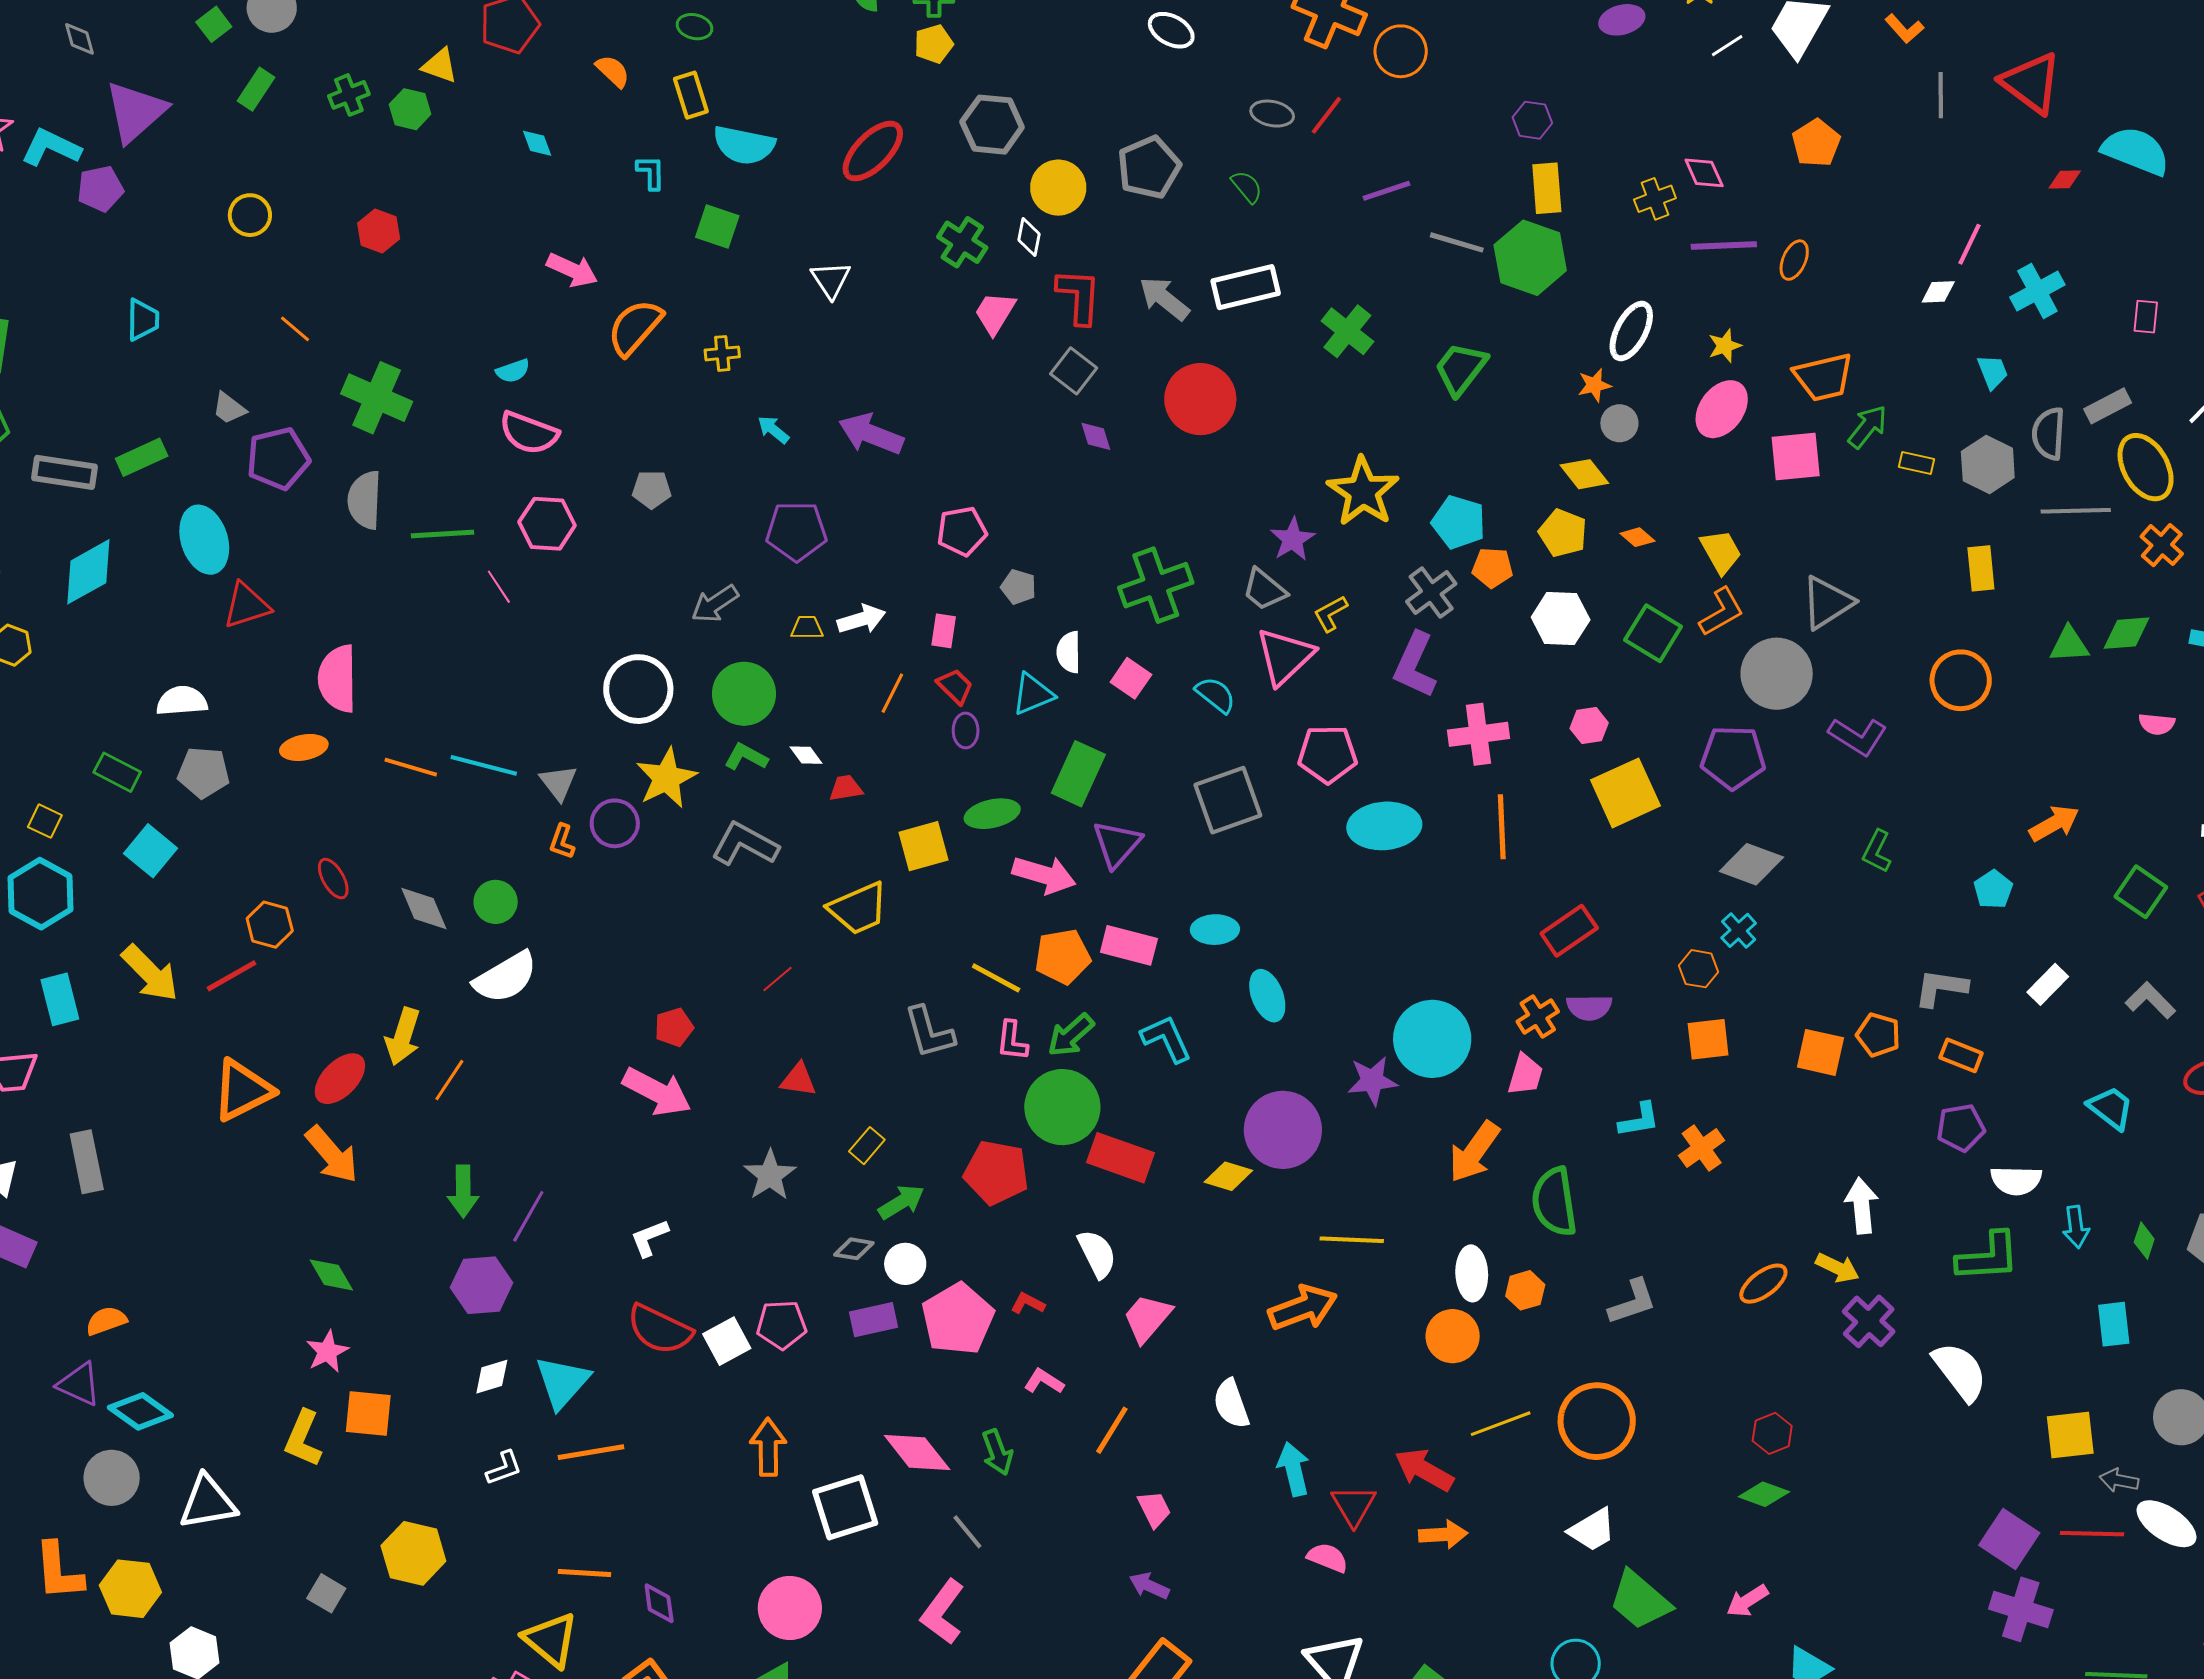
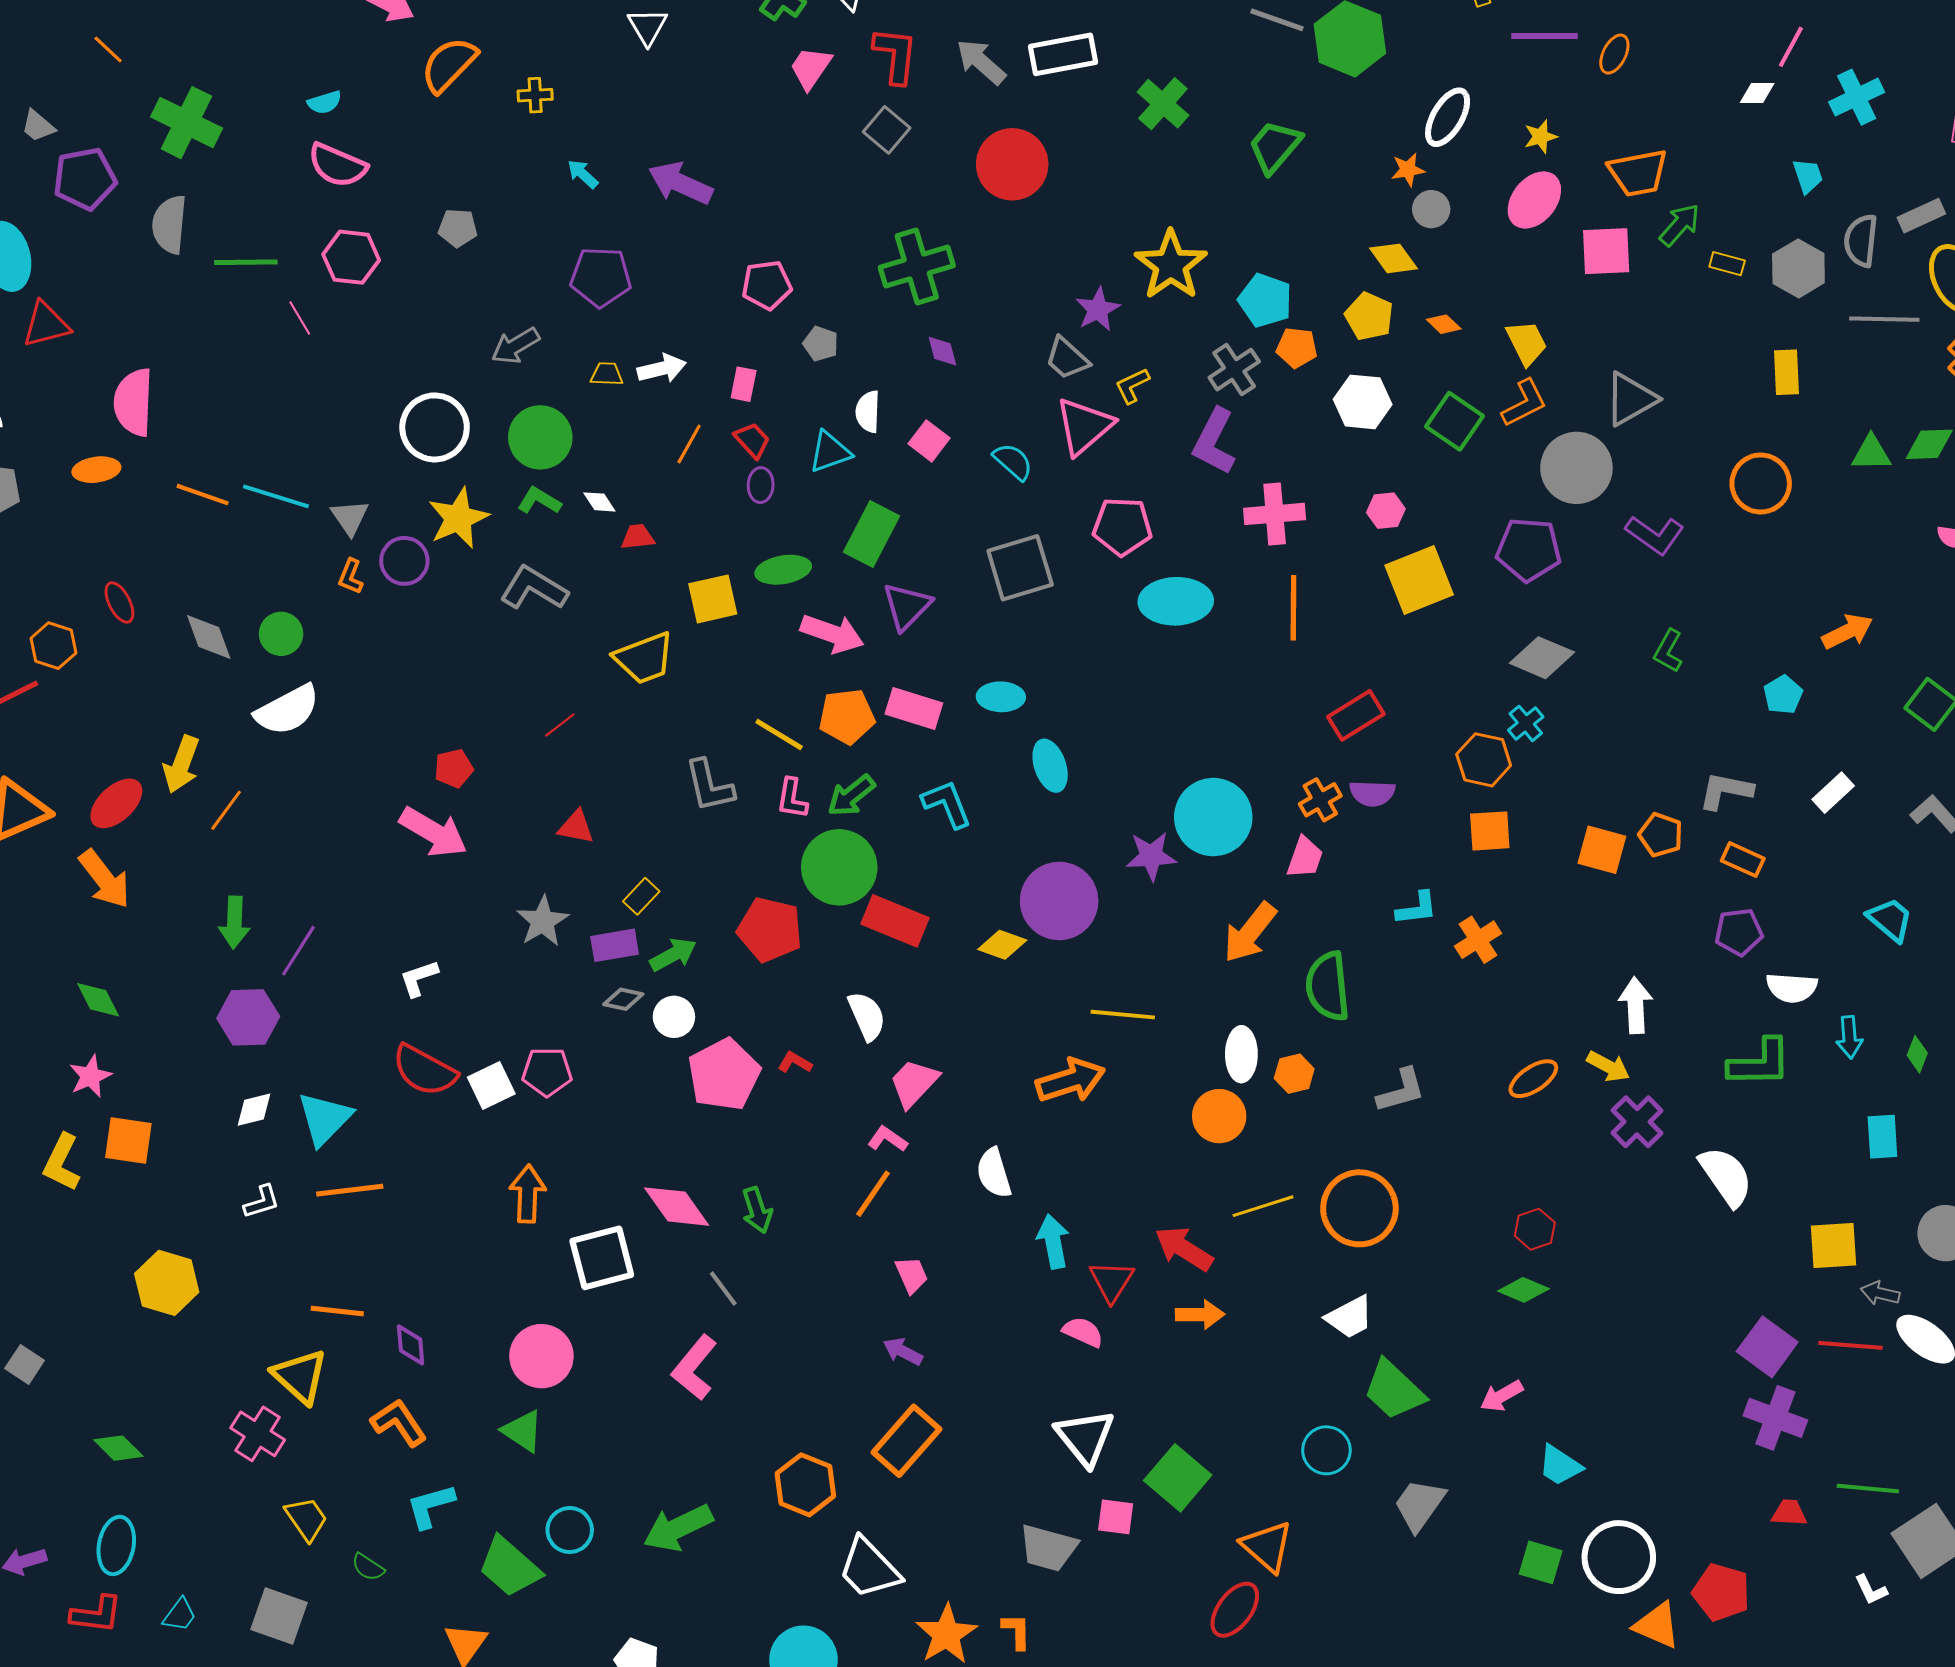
purple diamond: (1096, 436) -> (942, 351), moved
green cross: (1156, 585) -> (917, 267), moved
orange hexagon: (1699, 969) -> (1484, 760), size x1.4
purple rectangle: (873, 1320) -> (615, 945), moved
pink L-shape: (1044, 1381) -> (887, 1139), moved
gray square: (326, 1593) -> (25, 1364), moved

